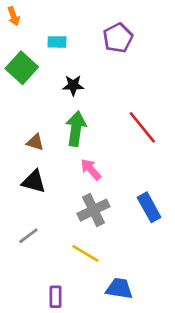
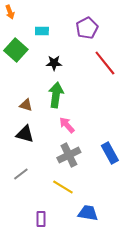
red line: (142, 127) -> (105, 63), moved

